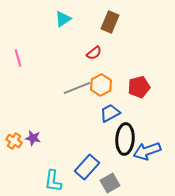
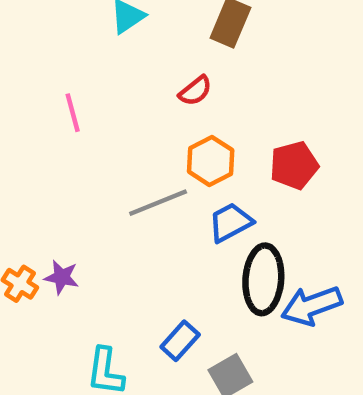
pink line: (18, 58) -> (73, 113), moved
gray line: (77, 88) -> (158, 203), moved
blue rectangle: (87, 167) -> (180, 341), size x0.7

